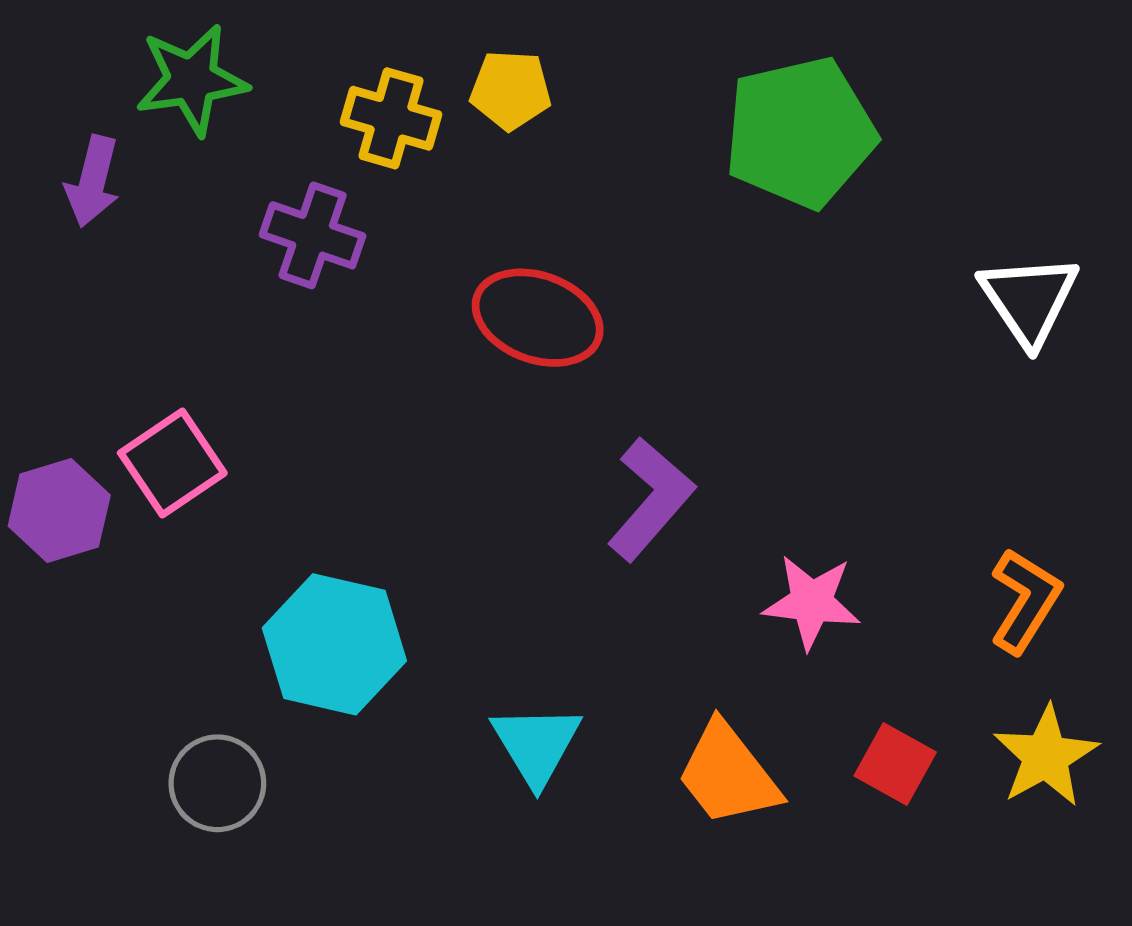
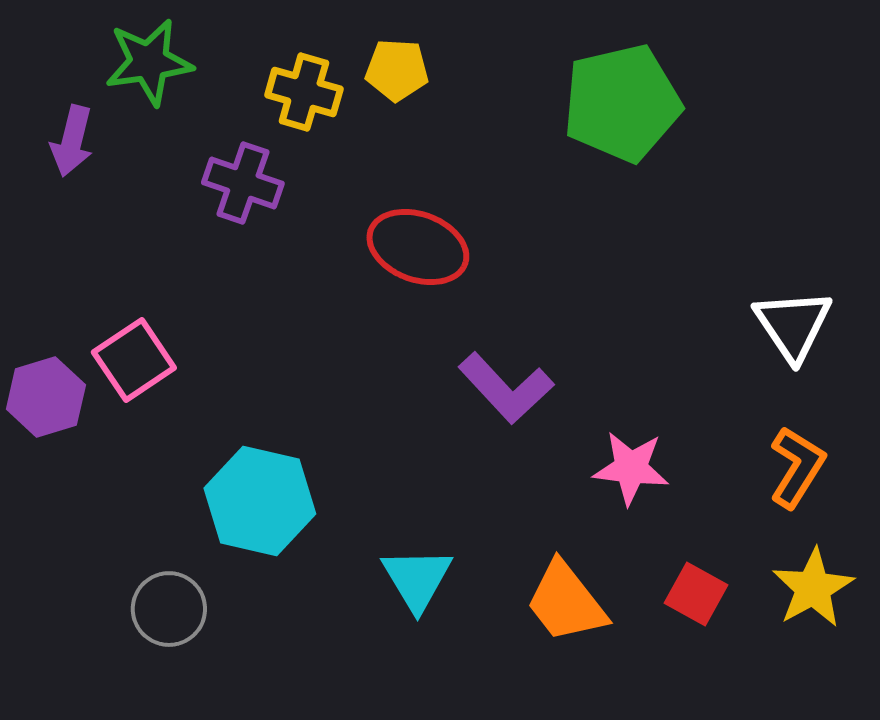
white triangle: (1029, 300) -> (793, 325), moved
purple L-shape: (651, 499) -> (506, 388), turned 96

